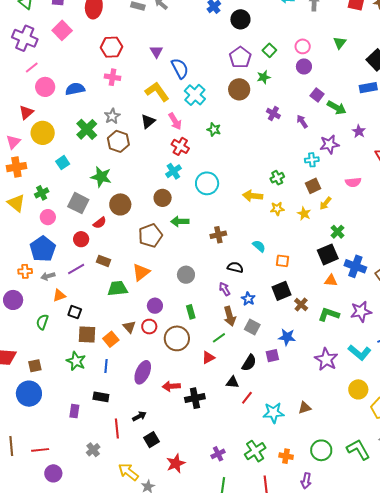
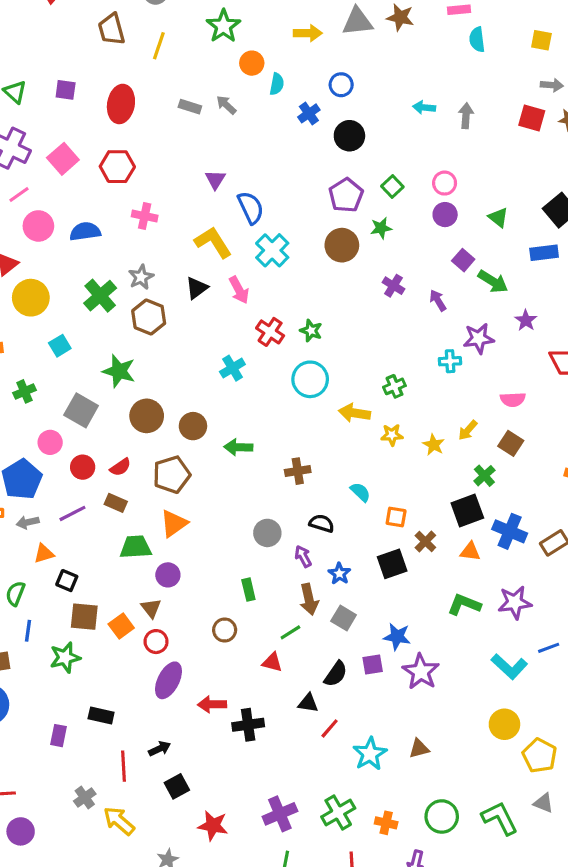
pink square: (62, 30) -> (63, 159), moved
green triangle: (340, 43) -> (498, 217), moved, turned -32
red hexagon: (111, 47) -> (117, 167), moved
green star: (214, 130) -> (311, 331), moved
red cross: (180, 146) -> (270, 332), moved
cyan circle: (207, 183) -> (310, 379), moved
brown square: (313, 186) -> (511, 443), moved, turned -35
brown circle: (163, 198) -> (193, 426), moved
pink circle: (48, 217) -> (50, 442), moved
red semicircle: (100, 223) -> (120, 467), moved
brown pentagon: (150, 235) -> (172, 475), moved
gray circle: (186, 275) -> (267, 533), moved
brown cross: (301, 305) -> (425, 542), moved
purple circle: (155, 306) -> (168, 575), moved
red circle: (149, 327) -> (156, 642), moved
brown circle: (177, 338) -> (225, 630), size x0.6
red triangle: (208, 357) -> (272, 662), turned 40
purple star: (326, 359) -> (421, 672), moved
green star: (76, 361) -> (65, 657), turned 30
blue line: (106, 366) -> (28, 631), moved
cyan star: (273, 413) -> (370, 754), turned -30
purple cross: (218, 454) -> (280, 814), size x1.5
red star: (176, 463) -> (213, 826), turned 30
yellow arrow: (128, 472) -> (119, 821), moved

